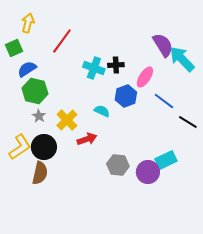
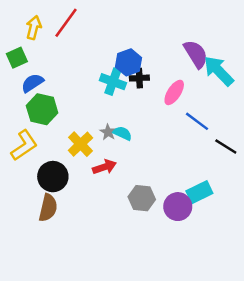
red line: (62, 41) -> (66, 23), moved
blue hexagon: (126, 96) -> (129, 62), moved
gray star: (39, 116) -> (108, 132), moved
yellow L-shape: (20, 147) -> (24, 145), moved

